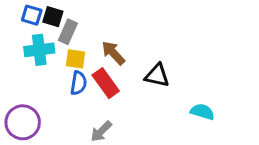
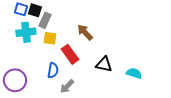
brown arrow: (113, 53) -> (85, 32), moved
black triangle: (157, 76) -> (104, 64), moved
blue semicircle: (79, 83) -> (53, 70), moved

